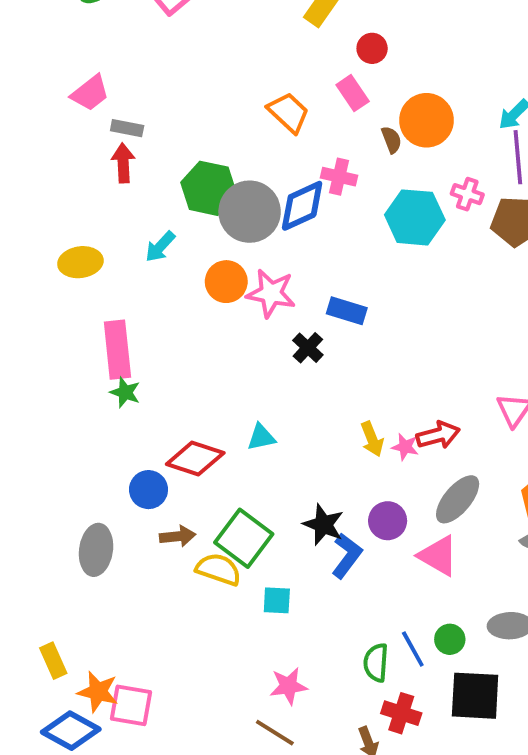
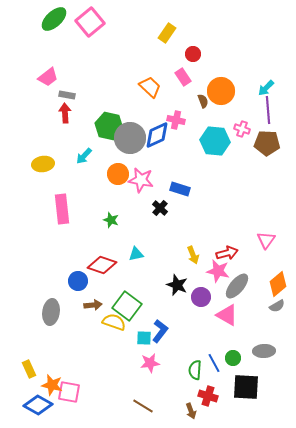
green star: (125, 392) -> (111, 220), moved
pink star: (405, 447) -> (218, 271), moved, size x1.6
black star: (323, 525) -> (177, 285), moved
blue L-shape: (347, 556) -> (160, 331), moved
pink star: (288, 686) -> (150, 363), moved

